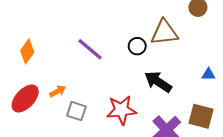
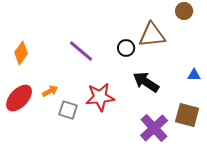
red star: (121, 110) -> (100, 97), moved

